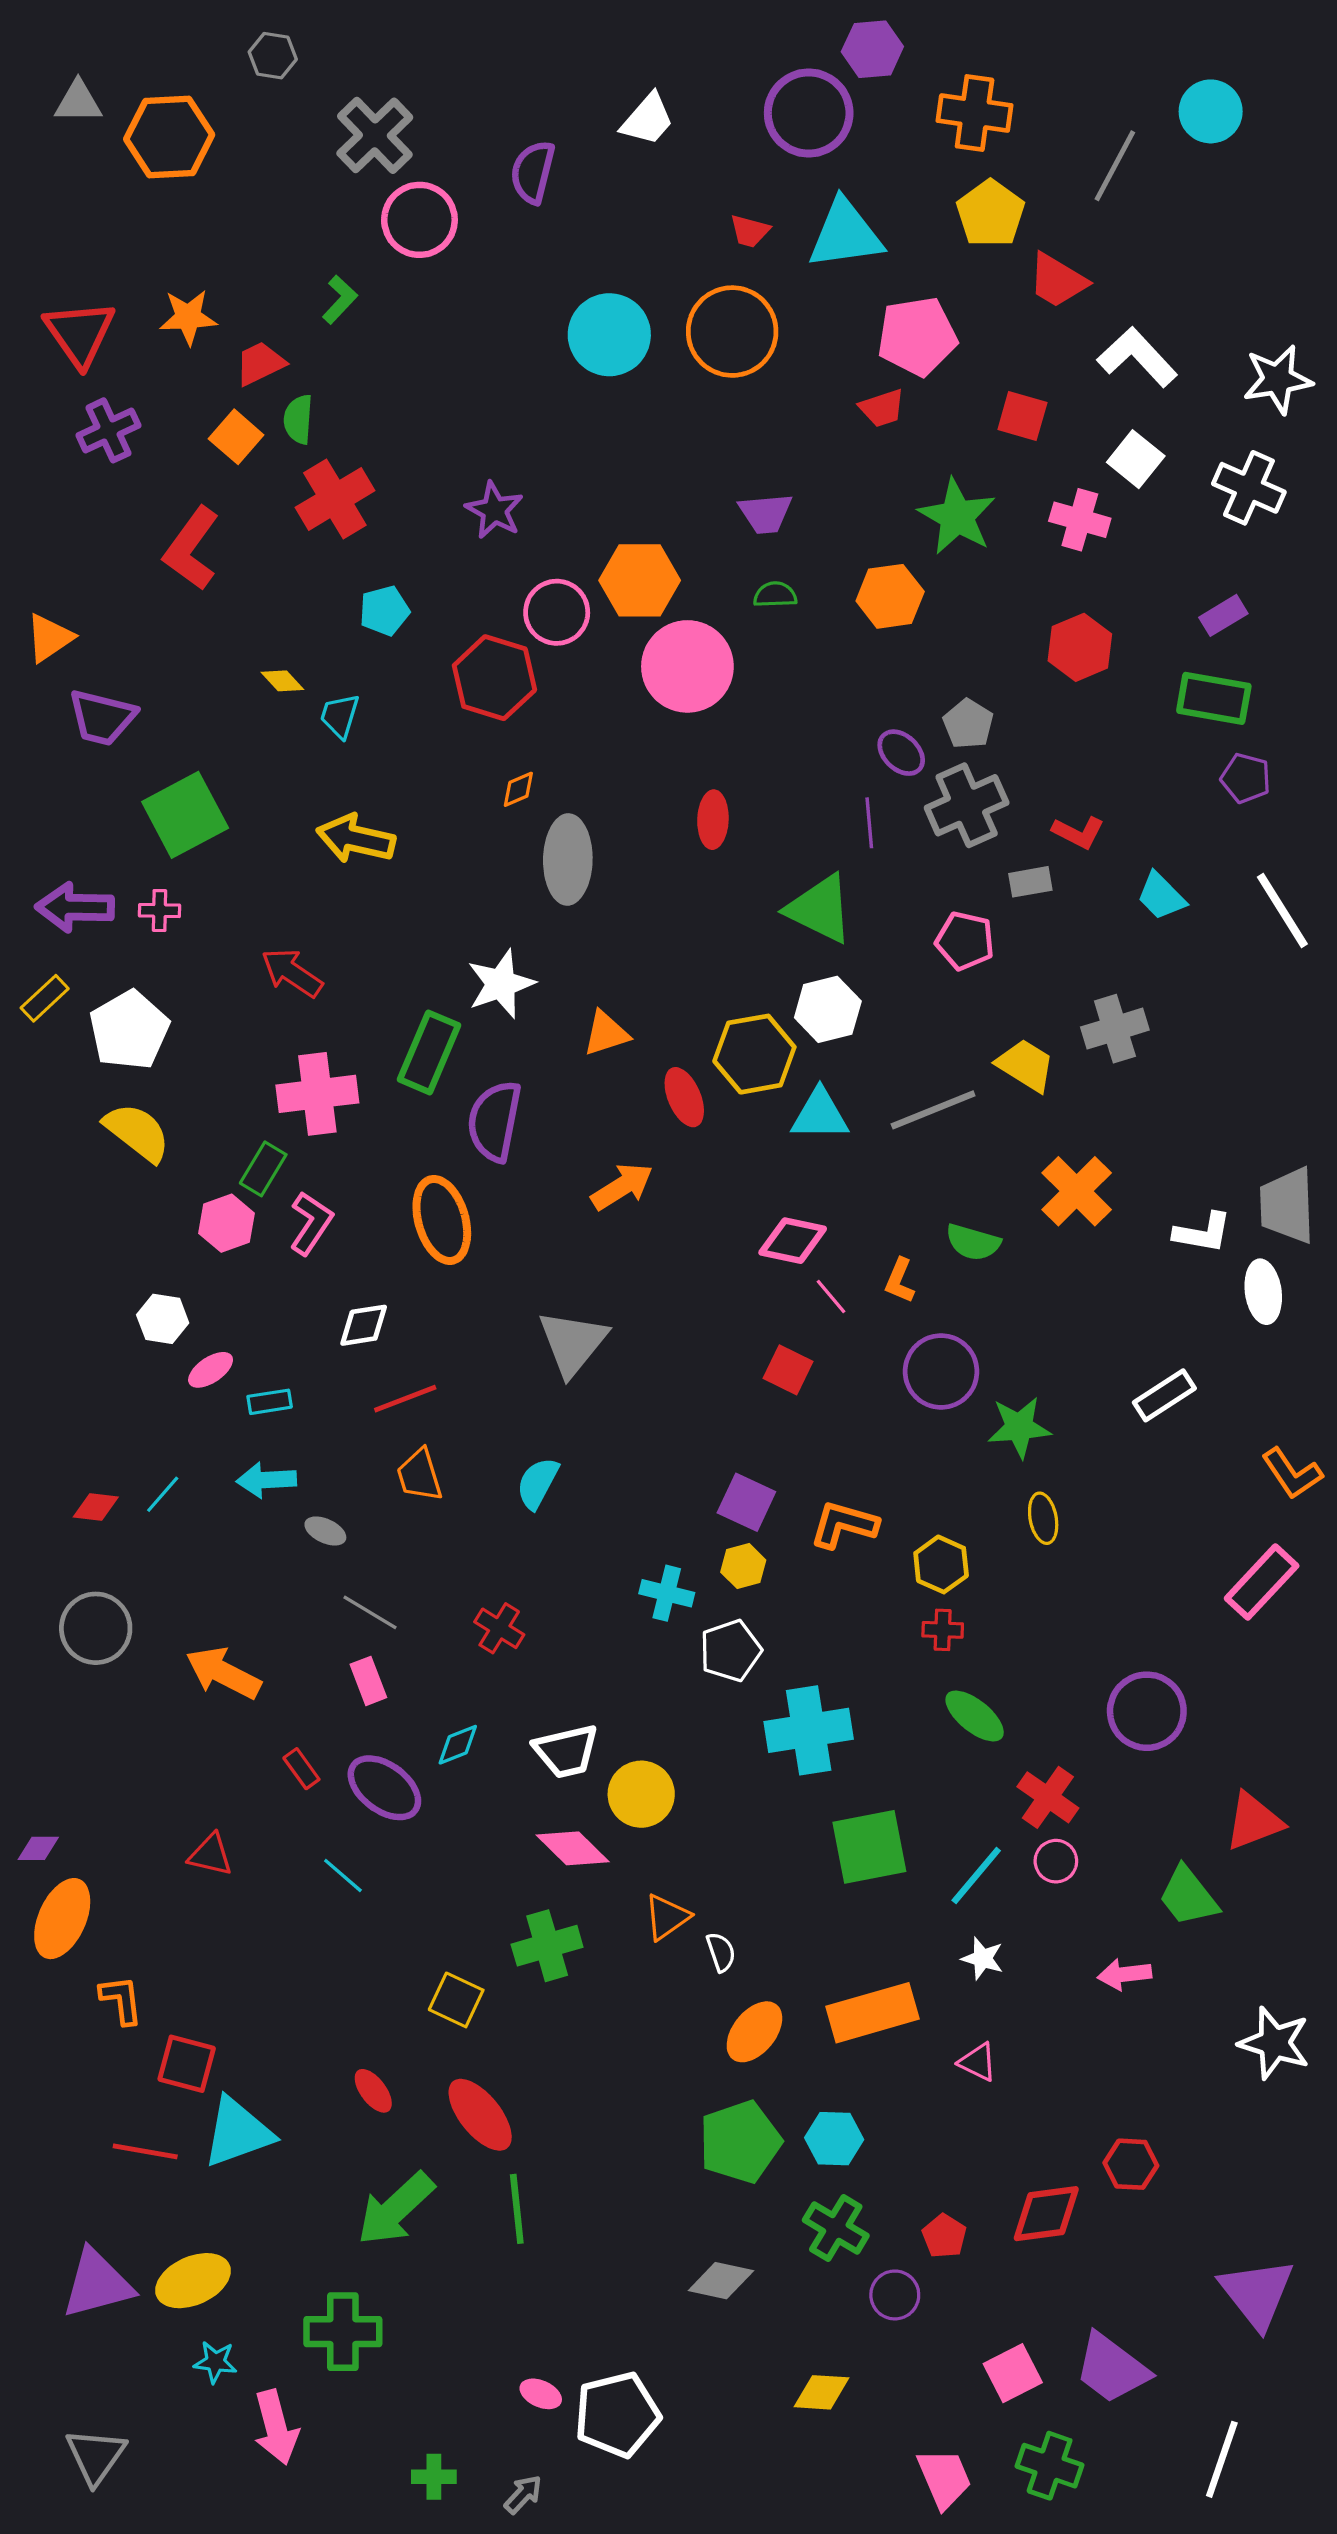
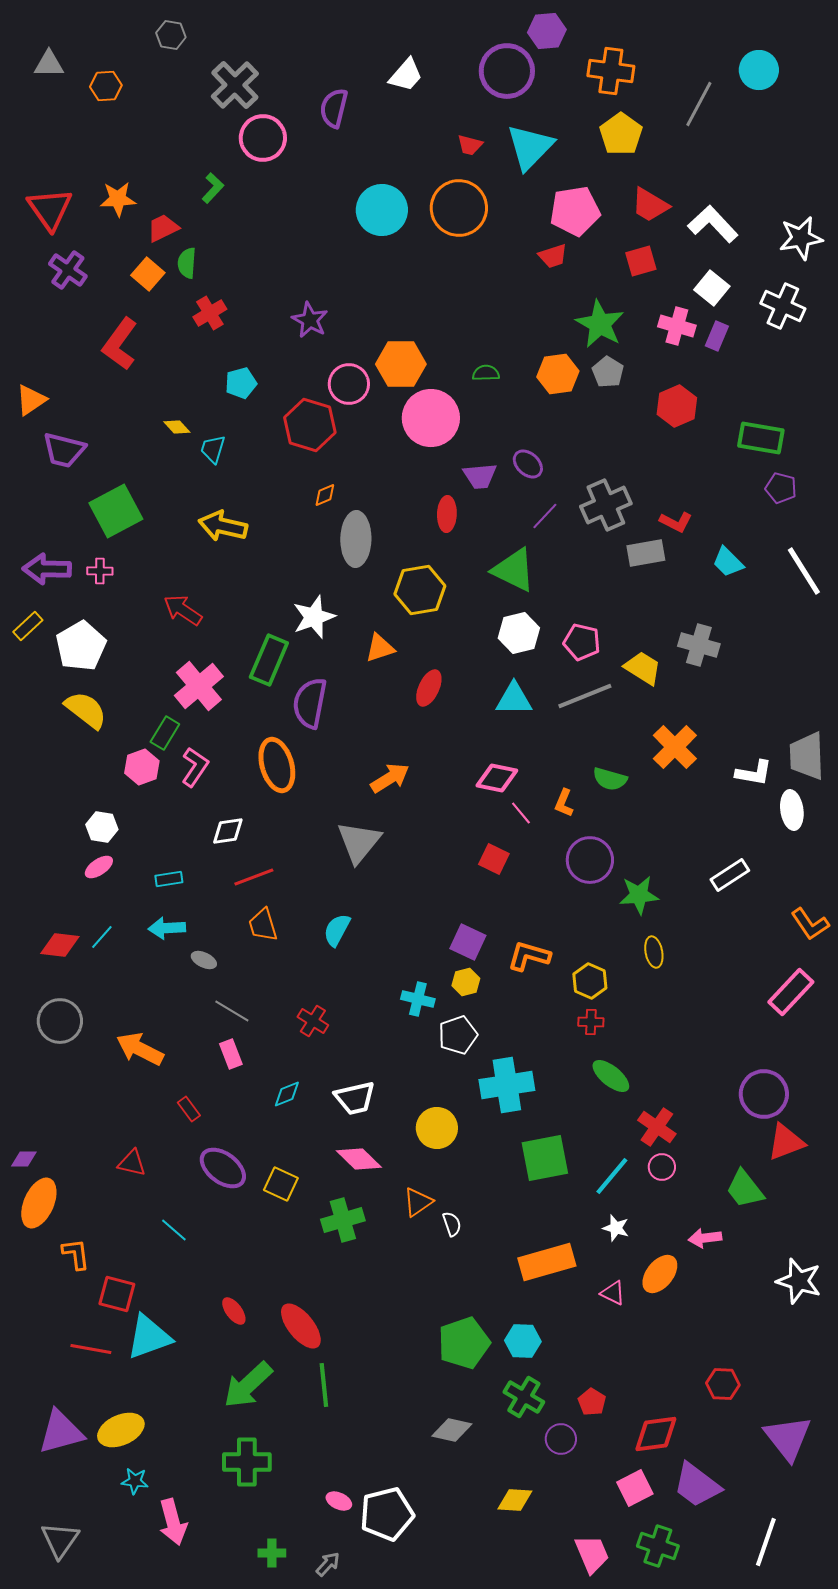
orange hexagon: (169, 137) -> (106, 86), size x0.6
cyan triangle: (845, 234) -> (530, 147), turned -38
red trapezoid: (1057, 280) -> (650, 205), moved
red square: (1022, 416) -> (641, 261), turned -32
purple cross: (108, 430) -> (68, 270), turned -30
red cross: (335, 499) -> (210, 313), size x0.7
purple trapezoid: (766, 513) -> (480, 476), moved
purple rectangle: (1223, 615) -> (717, 336), moved, turned -36
gray pentagon: (968, 724) -> (608, 372), moved
purple ellipse: (901, 753) -> (528, 464), moved
purple line: (869, 823) -> (545, 516), turned 48
gray rectangle: (1030, 882) -> (646, 553), size x1.4
pink pentagon: (965, 941) -> (582, 642), moved
gray cross: (1115, 1029) -> (699, 645), turned 33
yellow hexagon: (754, 1054) -> (420, 590), moved
pink cross: (317, 1094) -> (199, 686), turned -33
red ellipse: (684, 1097) -> (429, 688), turned 48
orange arrow: (622, 1186) -> (390, 778), moved
pink ellipse: (211, 1370) -> (99, 867), moved
red diamond: (96, 1507) -> (60, 945), size x1.4
purple circle: (1147, 1711) -> (764, 1094), moved
purple ellipse: (384, 1788) -> (223, 1168), moved
yellow circle: (641, 1794) -> (437, 1128), moved
cyan line: (343, 1875) -> (174, 1230), moved
yellow square: (456, 2000) -> (281, 1184), moved
orange ellipse: (754, 2032) -> (660, 1274), moved
red hexagon: (1131, 2164) -> (723, 1384), moved
red diamond: (1046, 2214) -> (656, 1434), moved
green cross: (343, 2332) -> (247, 1462), moved

